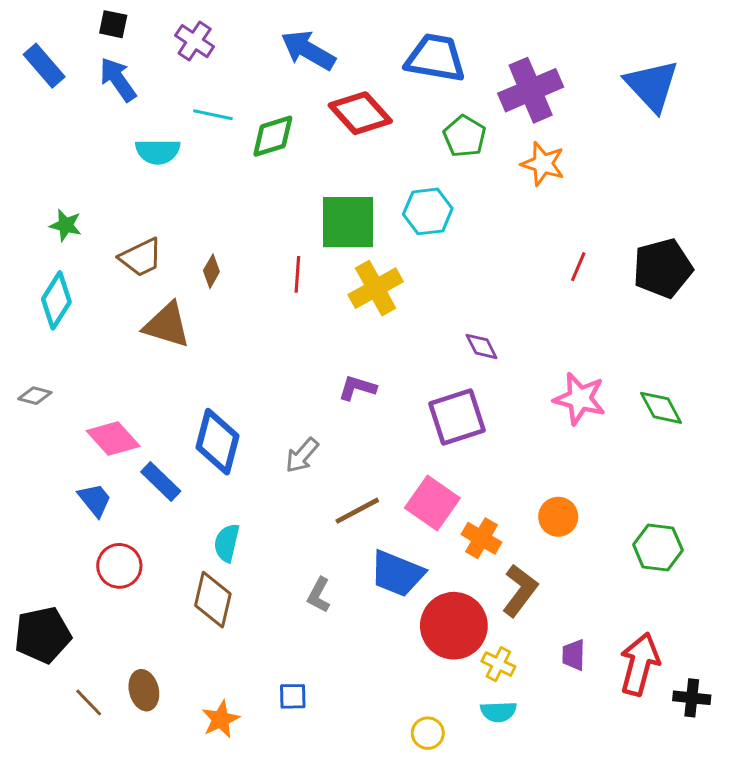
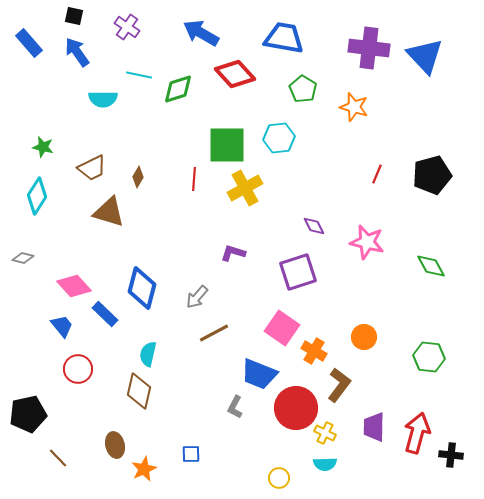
purple cross: (531, 90) -> (369, 48), moved, turned 30
pink star: (580, 399) -> (367, 242), moved
brown line: (357, 511) -> (214, 333), moved
gray L-shape: (319, 595) -> (235, 407), moved
purple trapezoid: (574, 655) -> (374, 427), size x1.4
brown ellipse: (144, 690) -> (115, 445), moved

